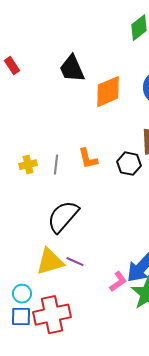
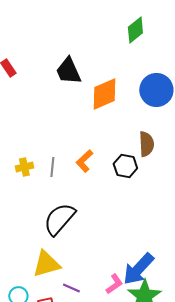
orange L-shape: (88, 159) -> (84, 161), turned 60
purple line: (75, 262) -> (71, 288), moved

